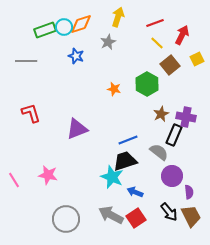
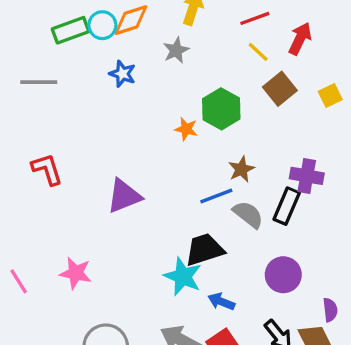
yellow square: (197, 59) -> (330, 96), moved
green hexagon: (147, 84) -> (221, 109), moved
brown star: (161, 114) -> (241, 169), moved
blue line: (128, 140) -> (216, 196), moved
gray semicircle: (159, 152) -> (248, 214), moved
purple semicircle: (189, 192) -> (330, 310), moved

